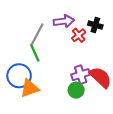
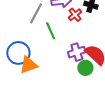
green line: (35, 53) -> (51, 31), moved
green circle: (76, 90) -> (85, 68), moved

